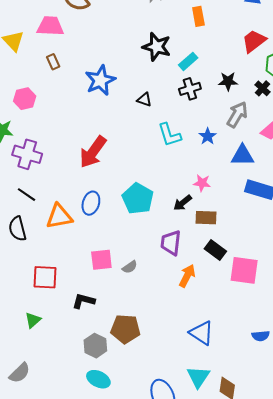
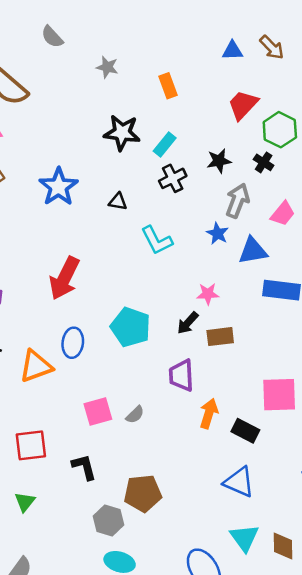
blue star: (208, 136) -> (218, 233), moved
black rectangle: (215, 250) -> (245, 431), moved
black L-shape: (83, 301) -> (84, 467), turned 70

